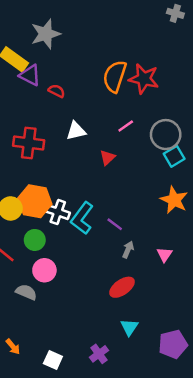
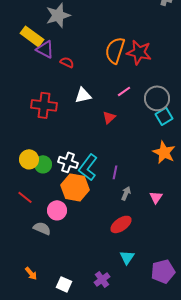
orange hexagon: (35, 201) -> (75, 187), moved
purple line: (115, 224) -> (115, 172), turned 64
green circle: (35, 240) -> (43, 164), moved

